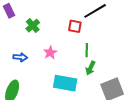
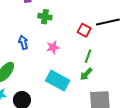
green cross: (33, 26) -> (45, 17), turned 32
blue arrow: (20, 57) -> (23, 42), turned -128

